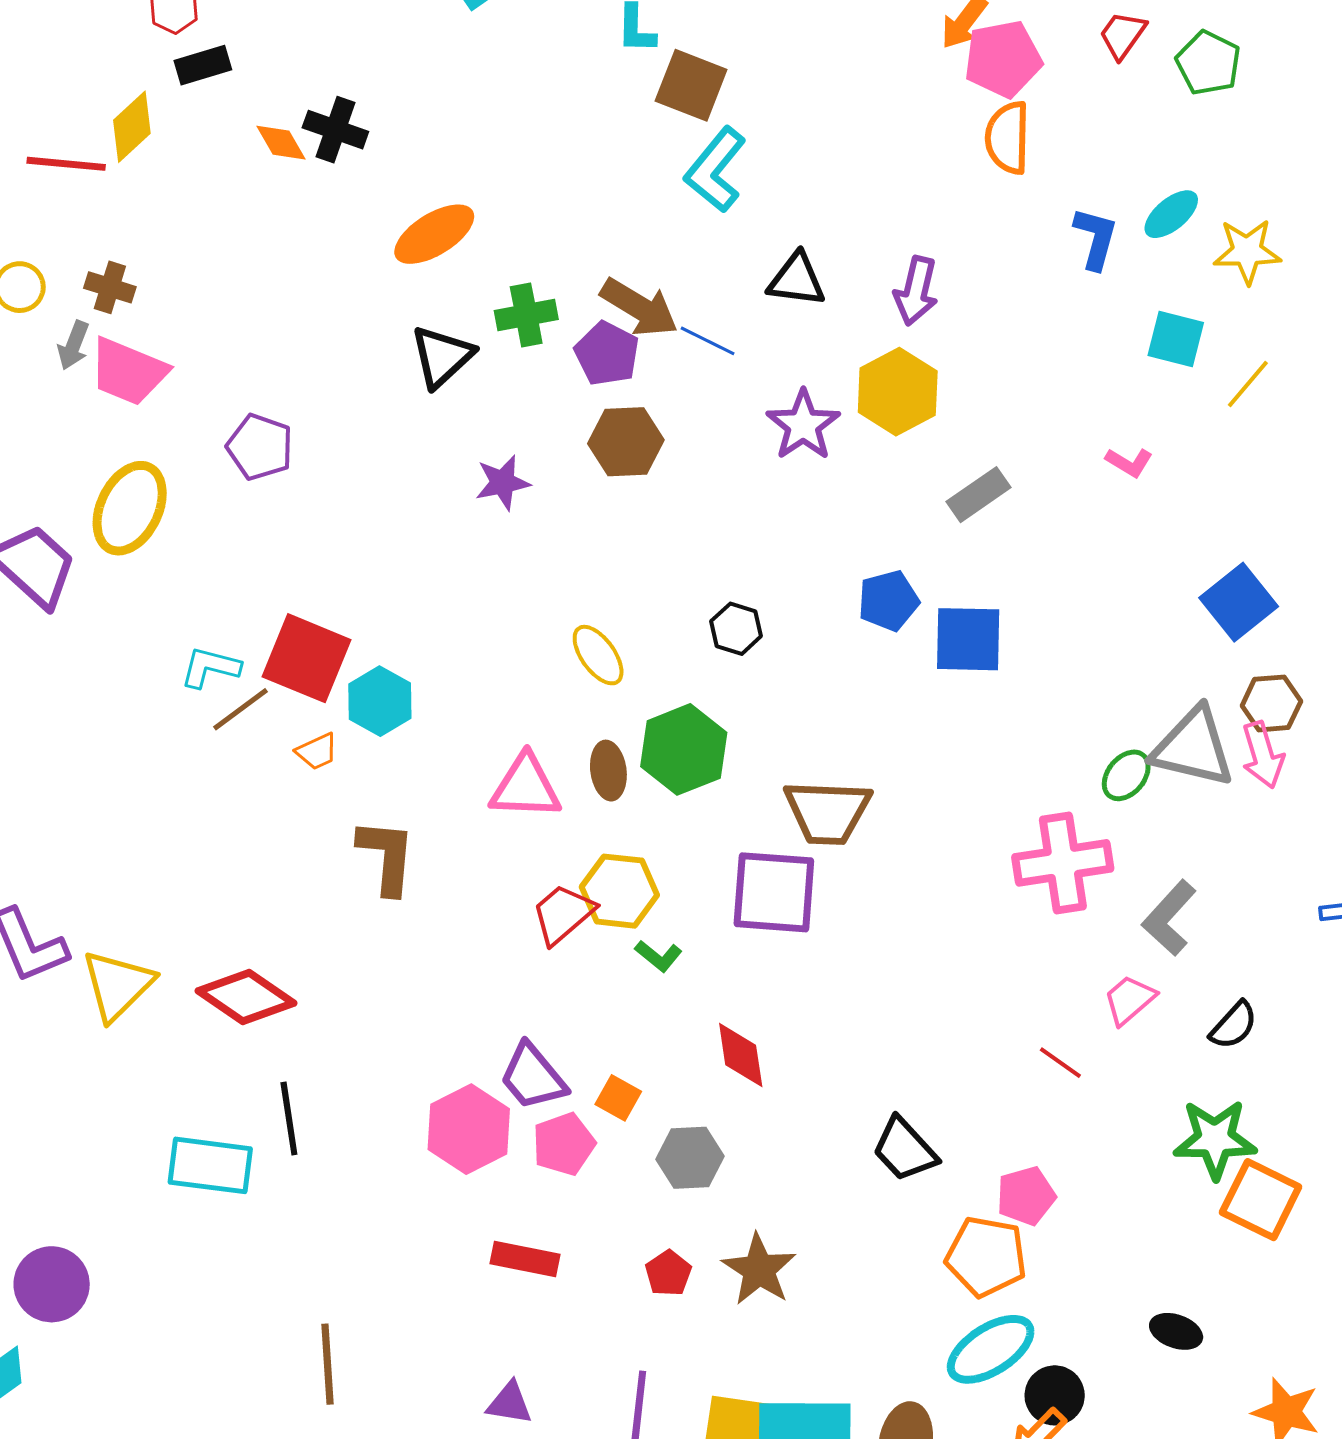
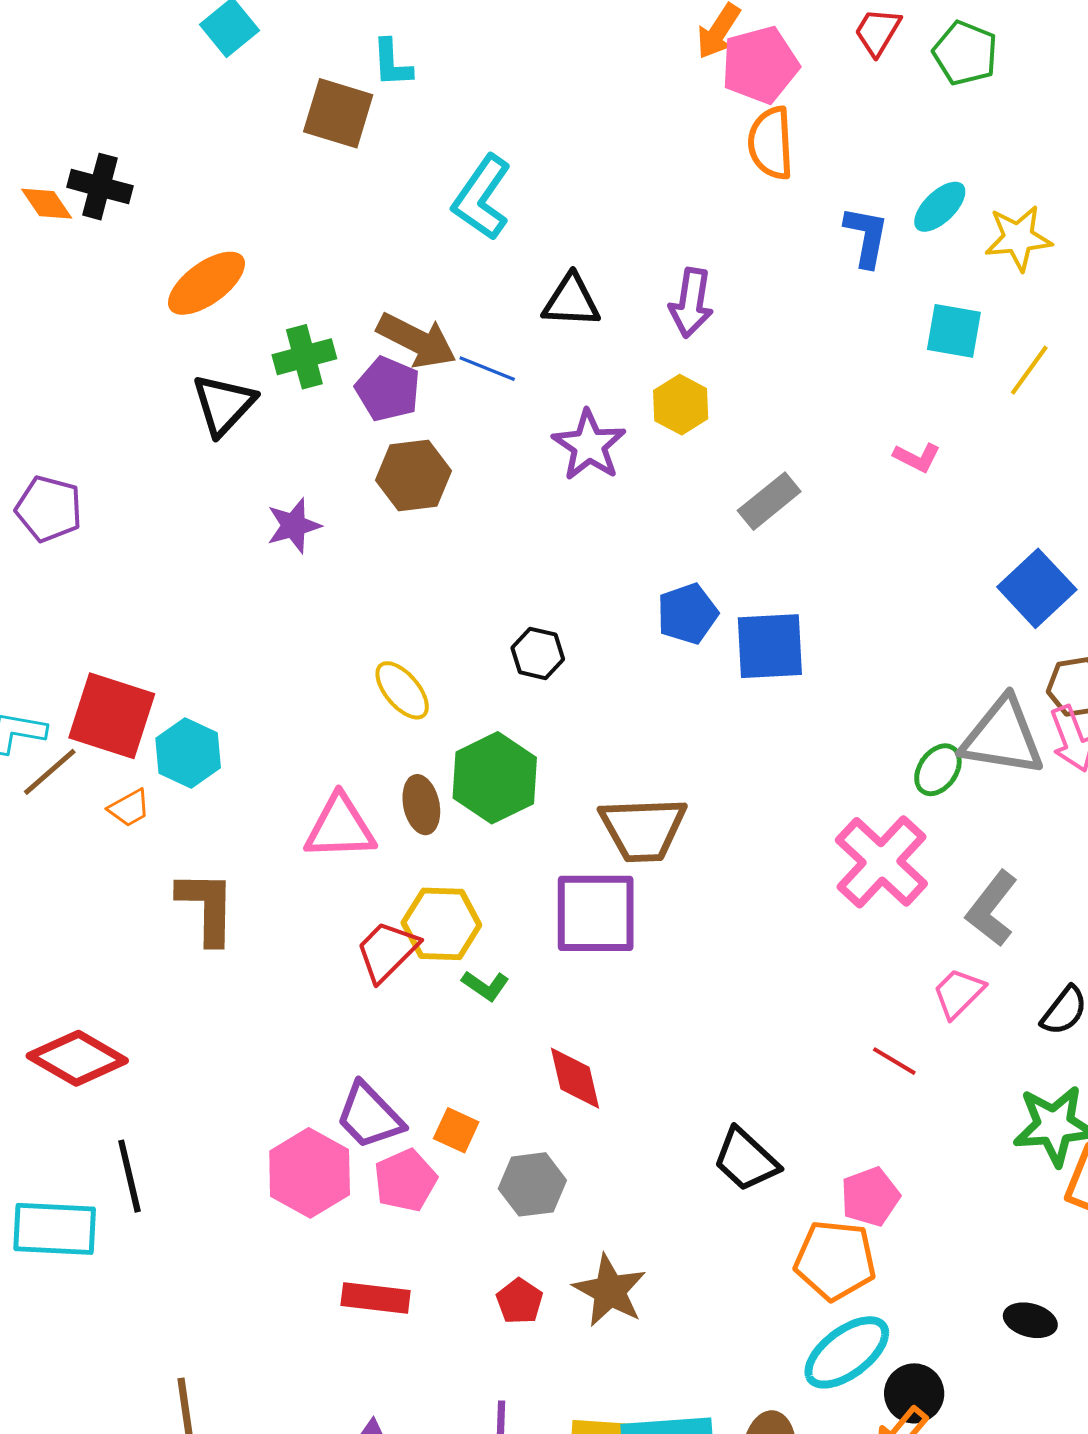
brown square: (691, 85) -> (338, 113), moved
yellow hexagon: (898, 392) -> (681, 405), size x0.7
pink cross: (1063, 863) -> (881, 862), turned -34

